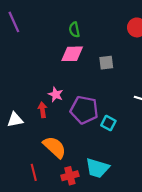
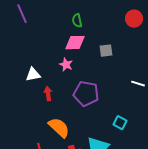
pink star: (56, 94) -> (66, 65), moved
white triangle: (15, 120) -> (33, 75), moved
cyan square: (108, 123) -> (120, 123), moved

